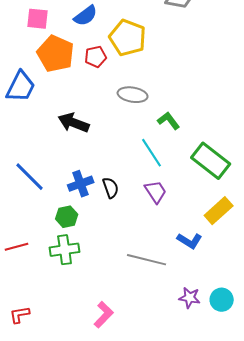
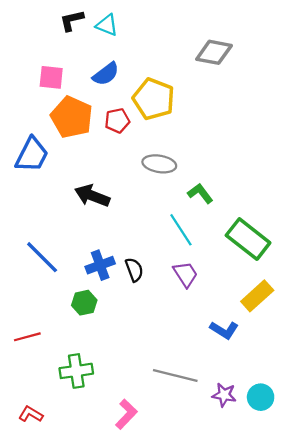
green cross: (65, 250) -> (76, 371), moved
gray line: (147, 260) -> (175, 376), moved
red L-shape: (20, 315) -> (31, 414), turned 40

